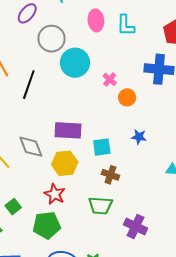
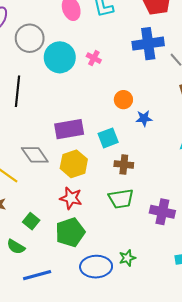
pink cross: (110, 79) -> (94, 58), moved
orange circle: (127, 97) -> (123, 100), moved

